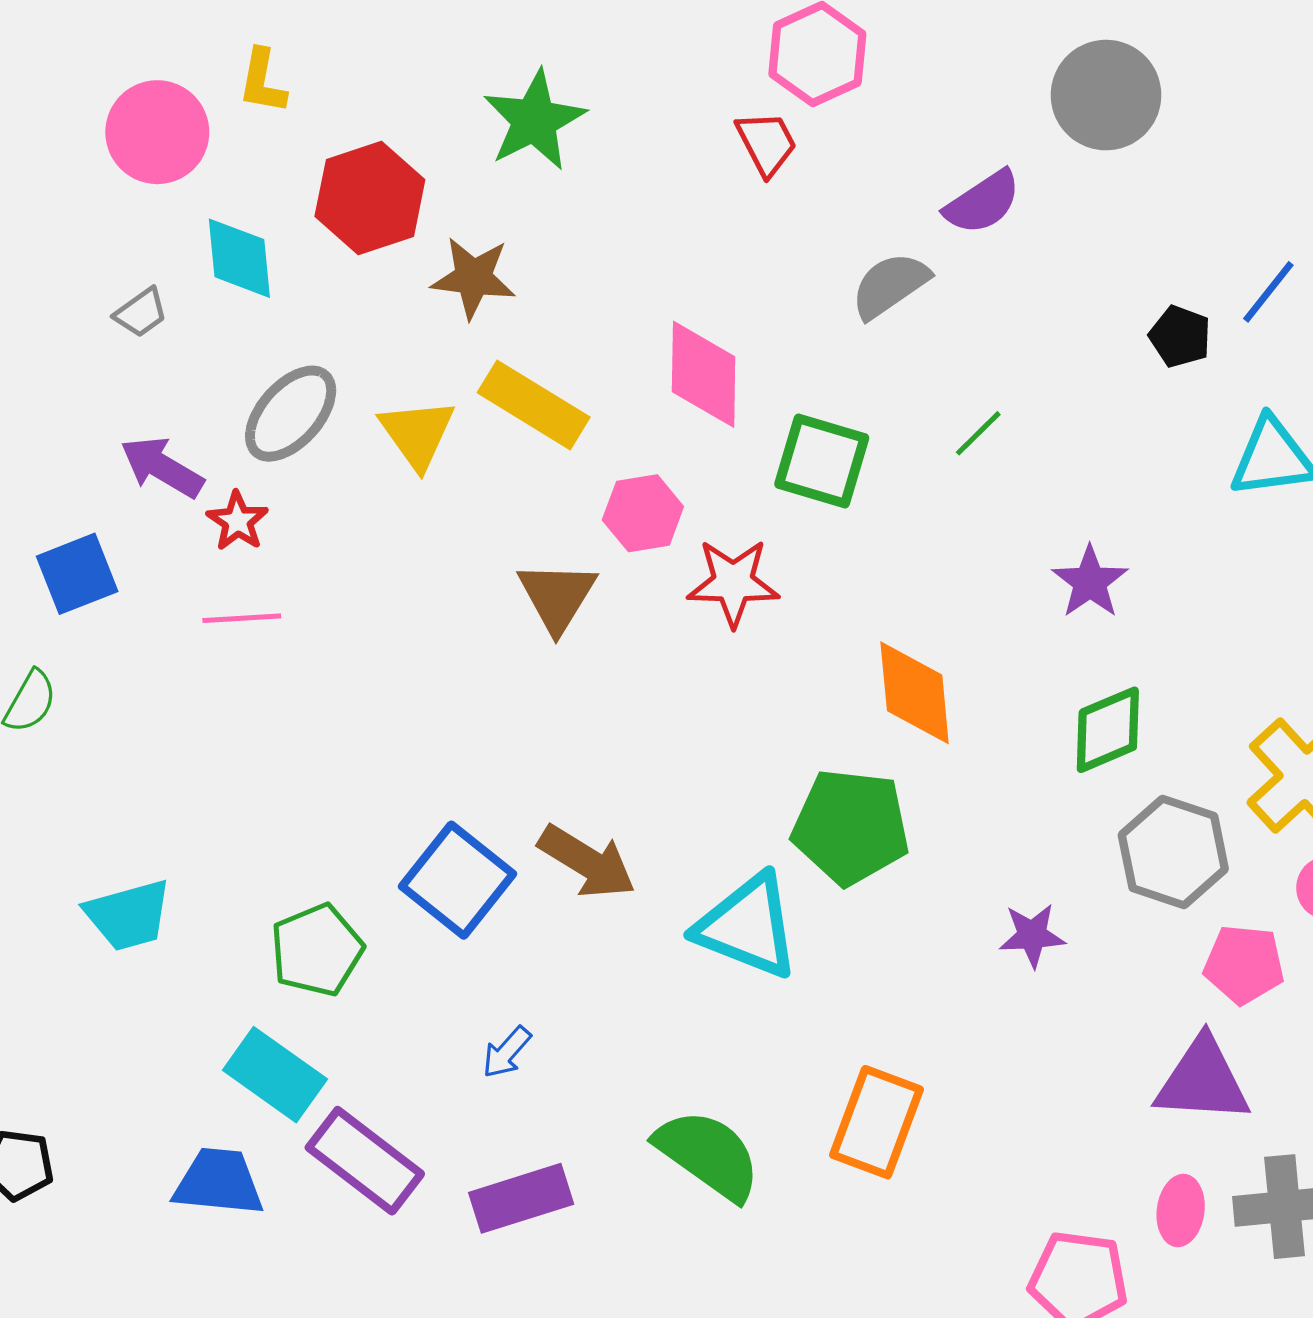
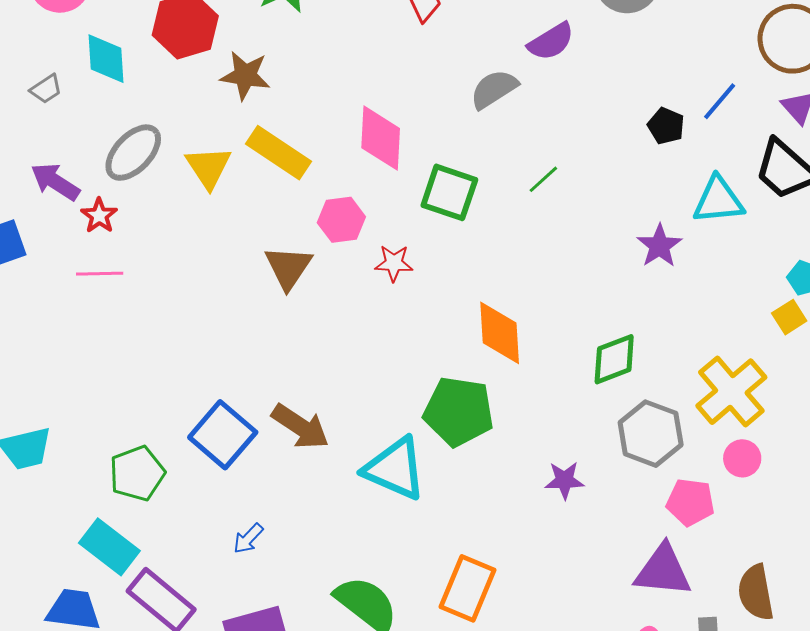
purple star: (1090, 582) -> (659, 246), moved
red star: (733, 583) -> (394, 263), size x0.7

